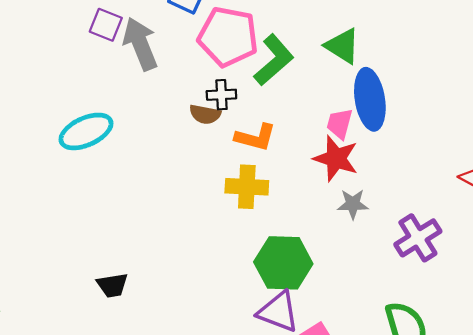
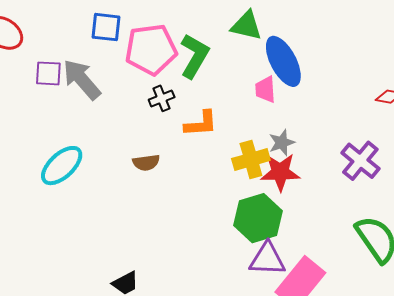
brown semicircle: (205, 114) -> (146, 163), moved
red star: (336, 158) -> (280, 172), moved
yellow cross: (247, 187) -> (251, 159), moved
gray star: (353, 204) -> (282, 143), moved

